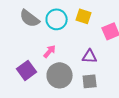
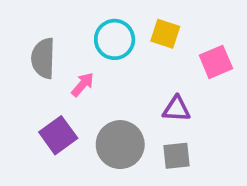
gray semicircle: (30, 18) -> (43, 58), moved, turned 55
pink arrow: (50, 51) -> (83, 84), moved

